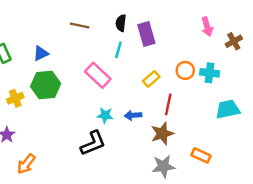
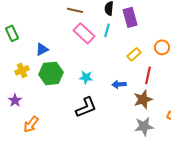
blue triangle: (41, 53) -> (42, 49), moved
pink rectangle: (98, 75) -> (84, 33), moved
green hexagon: (46, 85) -> (51, 73), moved
cyan star: (105, 115) -> (86, 77), moved

